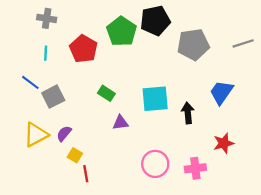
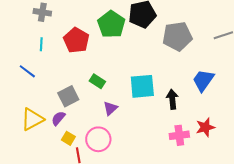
gray square: (53, 97) -> (68, 96), moved
purple triangle: (120, 123) -> (110, 108), turned -35
pink circle: (155, 164) -> (98, 139), moved
pink cross: (195, 168) -> (179, 135), moved

